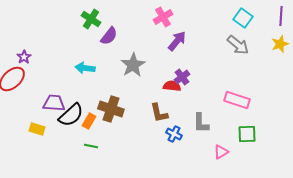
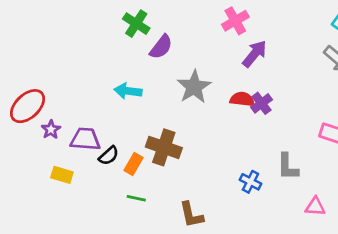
purple star: (24, 57) -> (51, 129), moved
red semicircle: (172, 86) -> (242, 99), moved
brown L-shape: (159, 113) -> (191, 215), moved
black semicircle: (71, 115) -> (109, 156), size x0.6
pink triangle: (221, 152) -> (315, 207), turned 35

